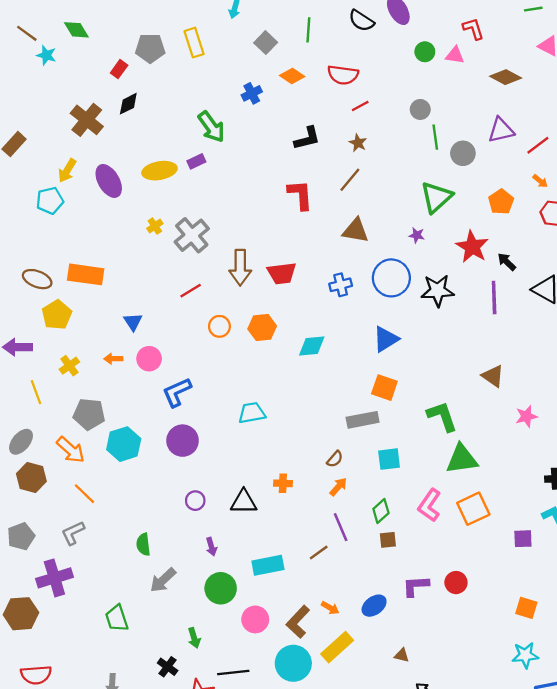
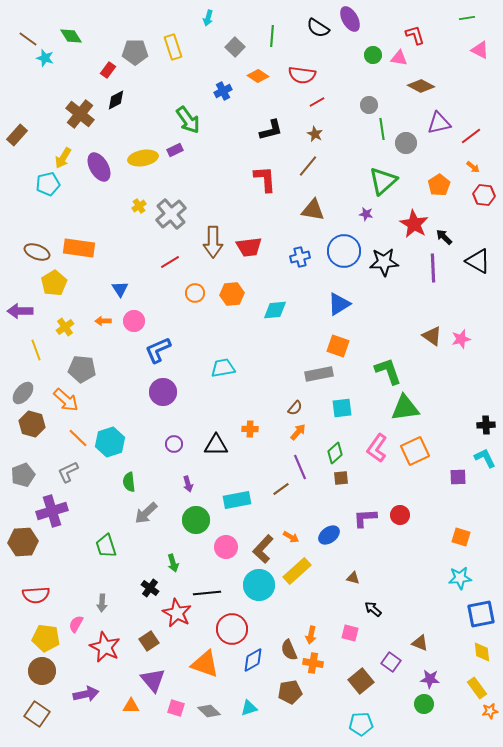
brown diamond: (506, 77) -> (421, 86), moved
pink star: (526, 416) -> (461, 339), moved
cyan hexagon: (124, 444) -> (110, 442), moved

